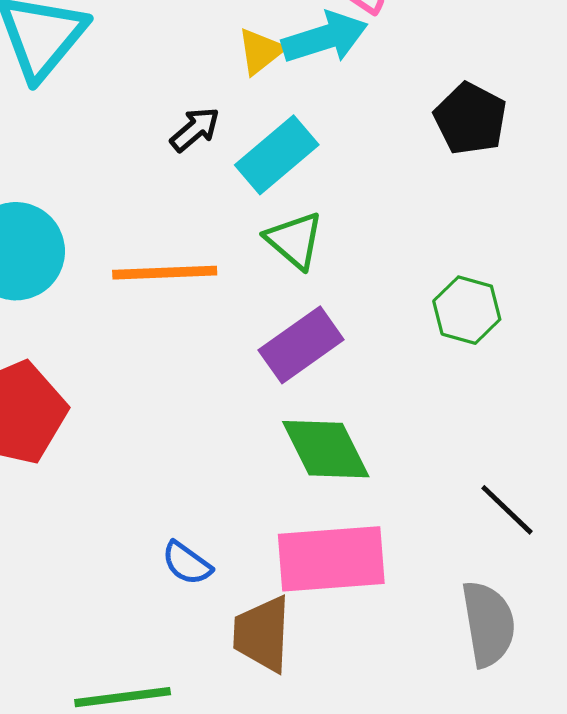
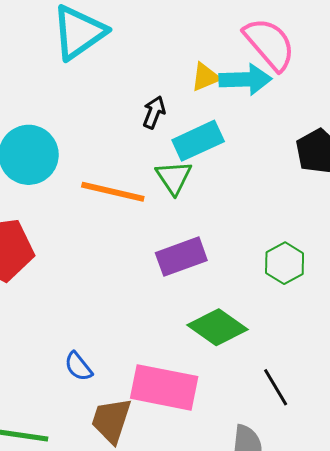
black arrow: (195, 129) -> (154, 112), turned -44
green triangle: (294, 240) -> (174, 177), moved
green diamond: (326, 449) -> (217, 327), moved, turned -44

